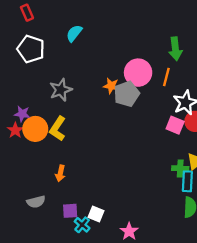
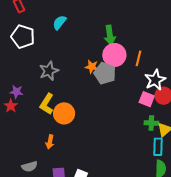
green arrow: (175, 49) -> (110, 35), moved
gray pentagon: (127, 94) -> (105, 73), turned -30
orange circle: (35, 129) -> (64, 113), moved
green cross: (180, 169) -> (151, 123), moved

